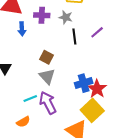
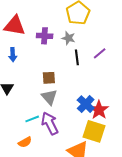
blue arrow: (22, 29) -> (13, 55), moved
brown square: (47, 57) -> (49, 78), turned -32
blue cross: (84, 83) -> (86, 104), turned -30
yellow square: (92, 110) -> (94, 131), turned -30

